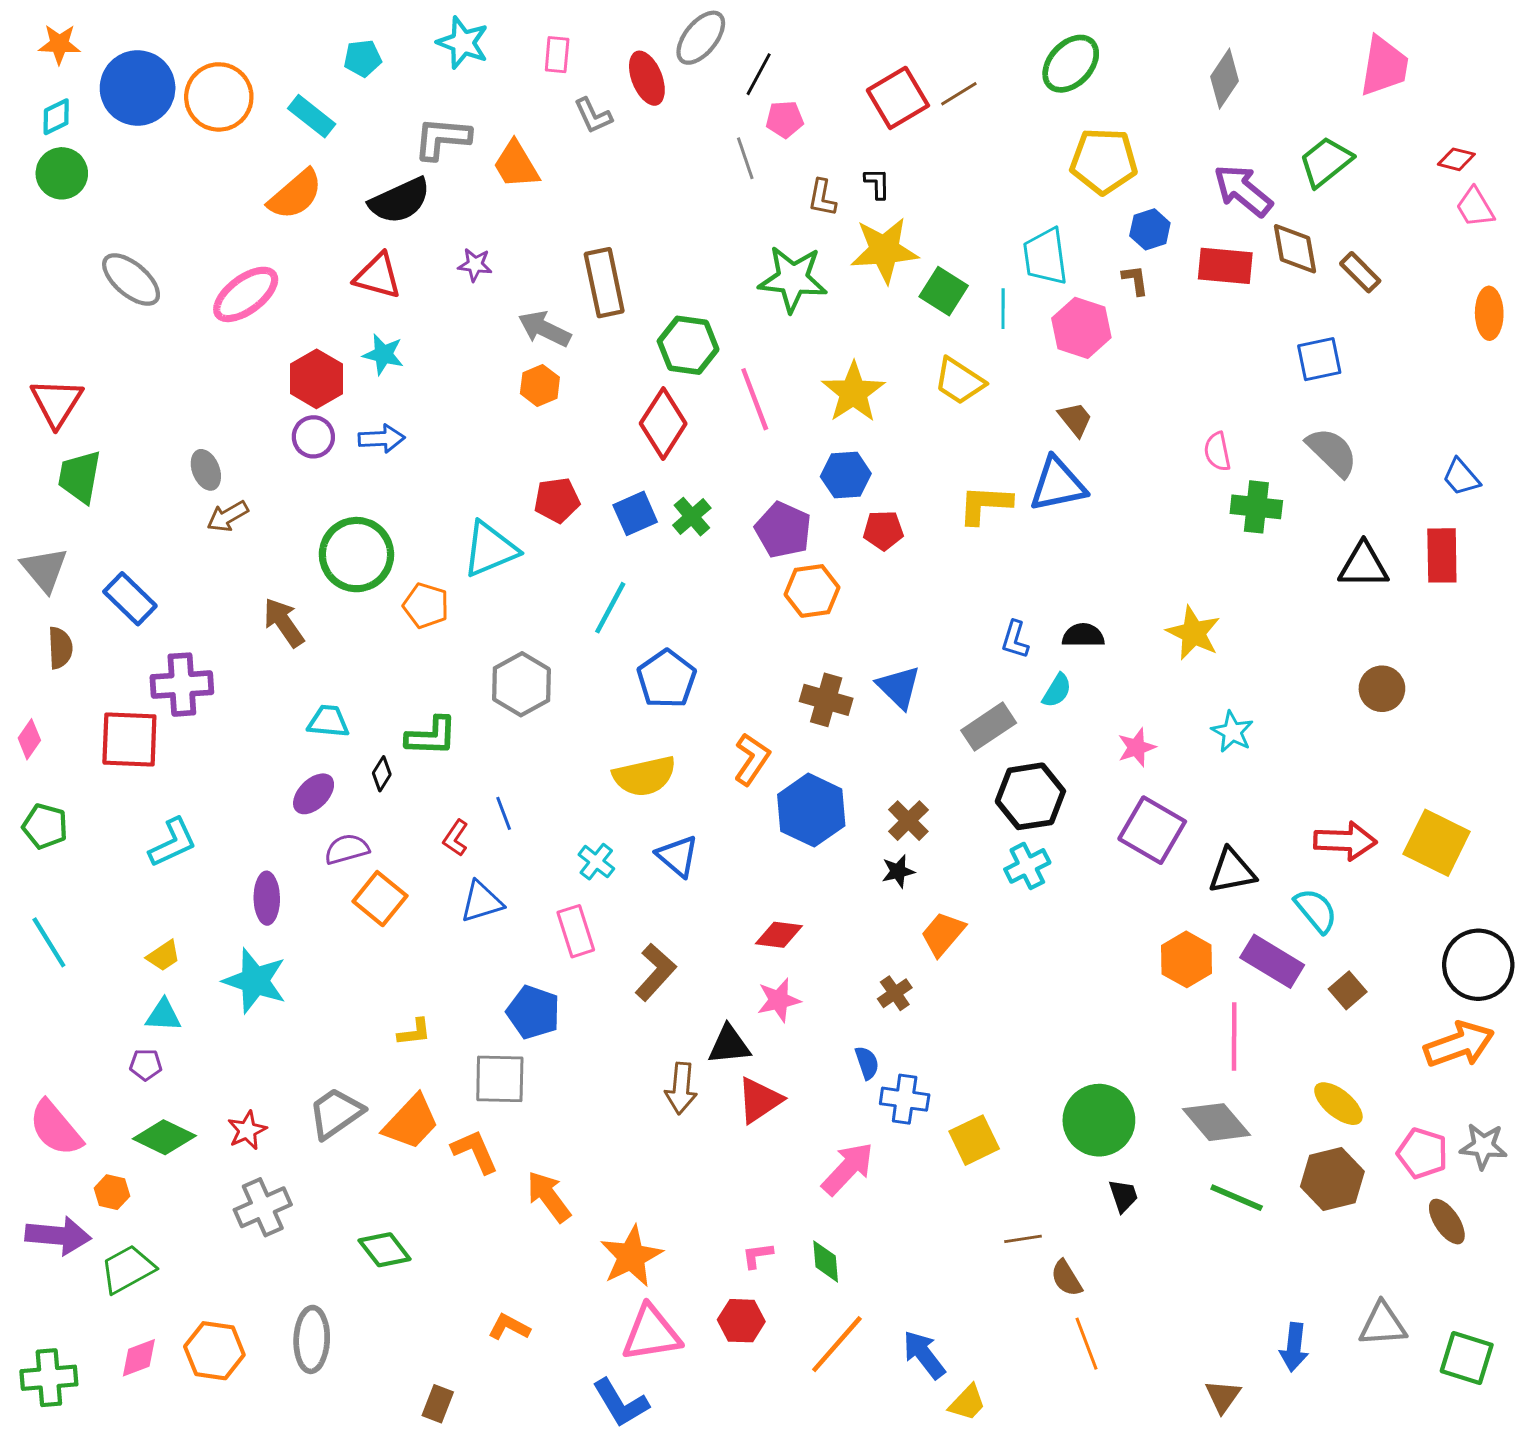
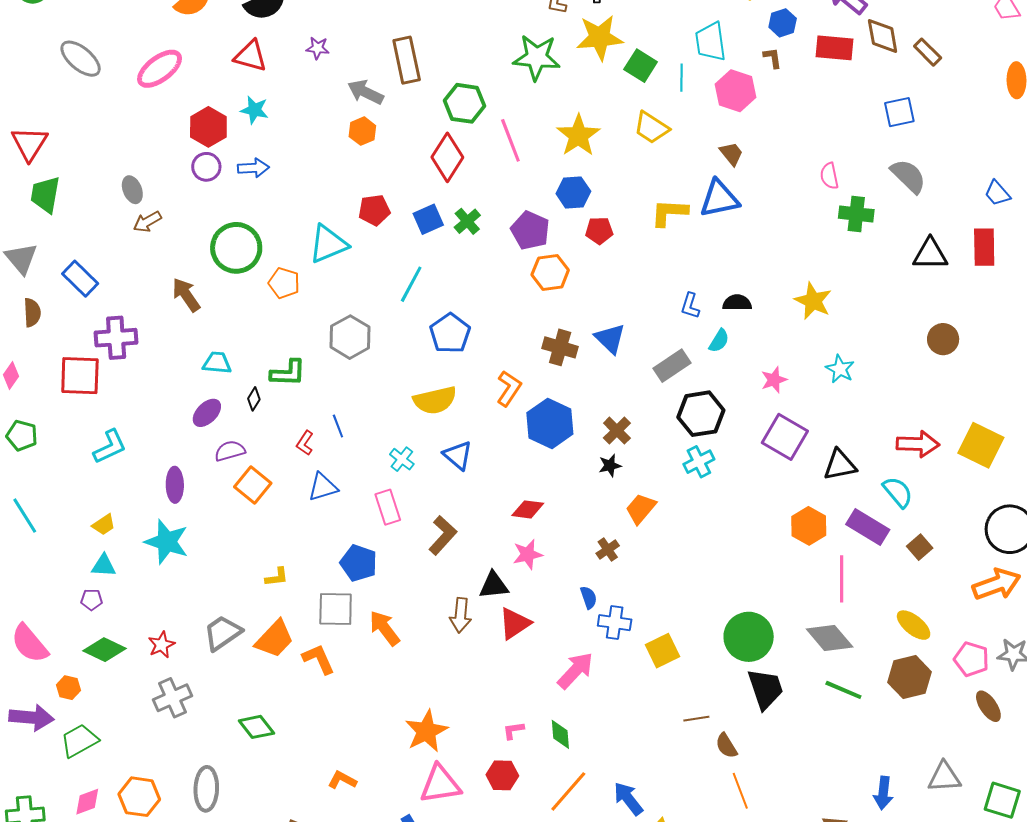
black trapezoid: (1123, 1196) -> (765, 689), size x1.8
orange arrow: (549, 1197) -> (385, 628), moved

